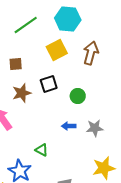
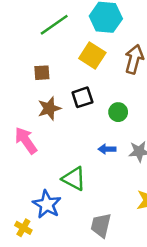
yellow square: (57, 50) -> (92, 55), turned -30
green triangle: (42, 150) -> (74, 179), size x1.5

